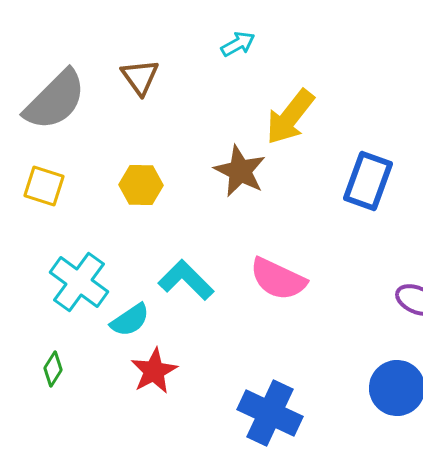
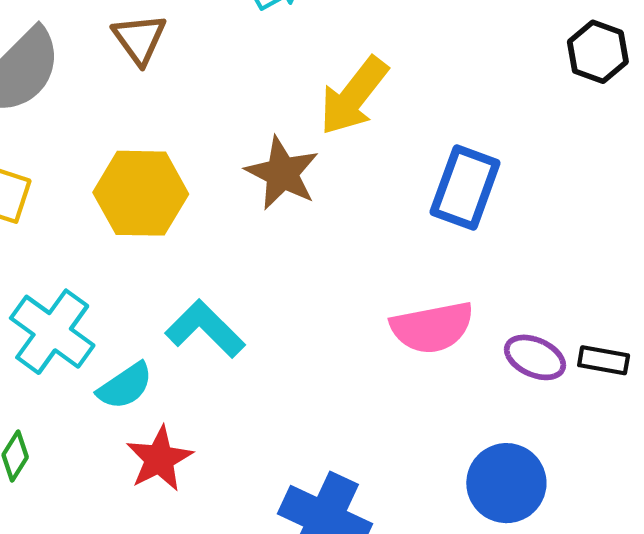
yellow hexagon: (141, 185) -> (141, 193), size x1.5
pink semicircle: (278, 279) -> (432, 327), moved, turned -36

